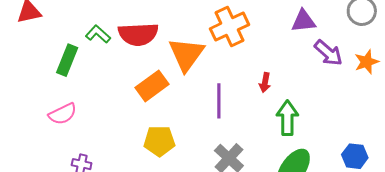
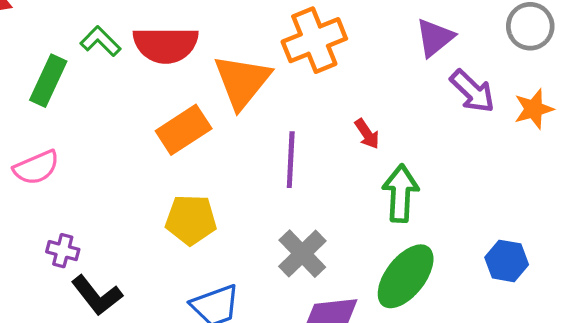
purple triangle: (303, 21) -> (435, 38), turned -36
red arrow: (265, 82) -> (367, 134), turned -48

